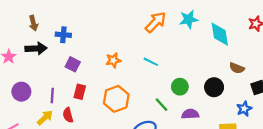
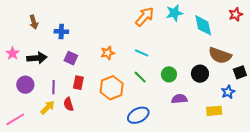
black arrow: (36, 48) -> (37, 58), moved
brown semicircle: (237, 68) -> (220, 55), size x1.6
green line: (161, 105) -> (140, 77), moved

